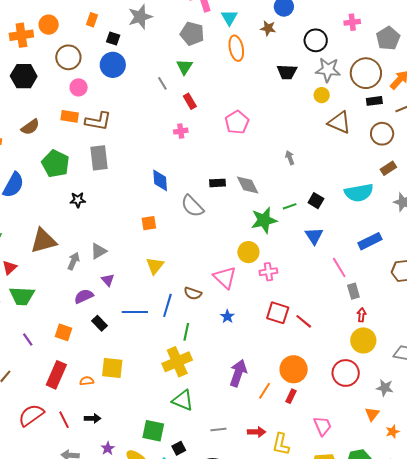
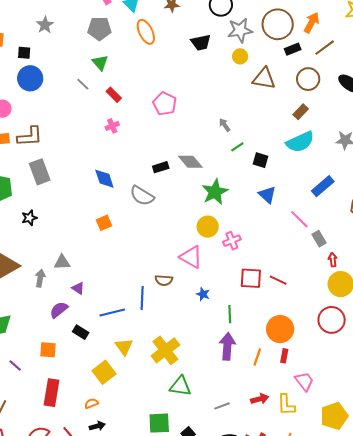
gray star: (140, 17) -> (45, 25), size x0.7
brown rectangle: (388, 168) -> (301, 112), moved
green line: (290, 206) -> (237, 147), moved
gray triangle: (99, 251) -> (62, 262), turned 42
yellow triangle: (155, 266) -> (124, 347), moved
green line: (186, 332) -> (230, 314), moved
yellow square: (112, 368) -> (104, 372), turned -30
orange semicircle: (87, 381) -> (91, 403), moved
pink trapezoid: (322, 426) -> (304, 381), moved

